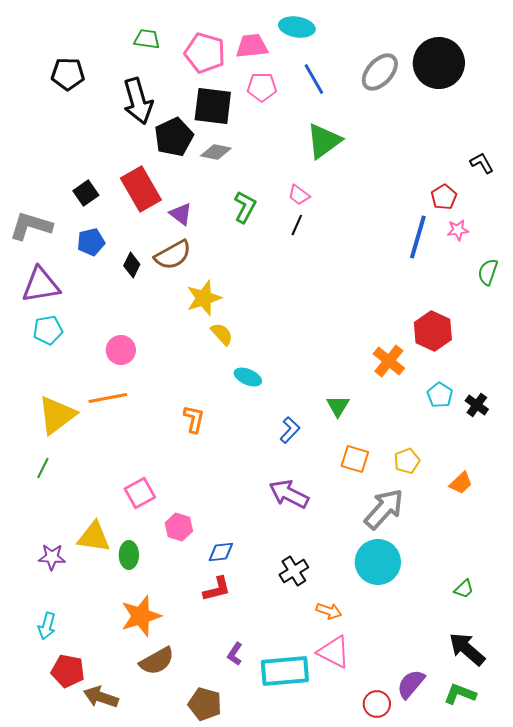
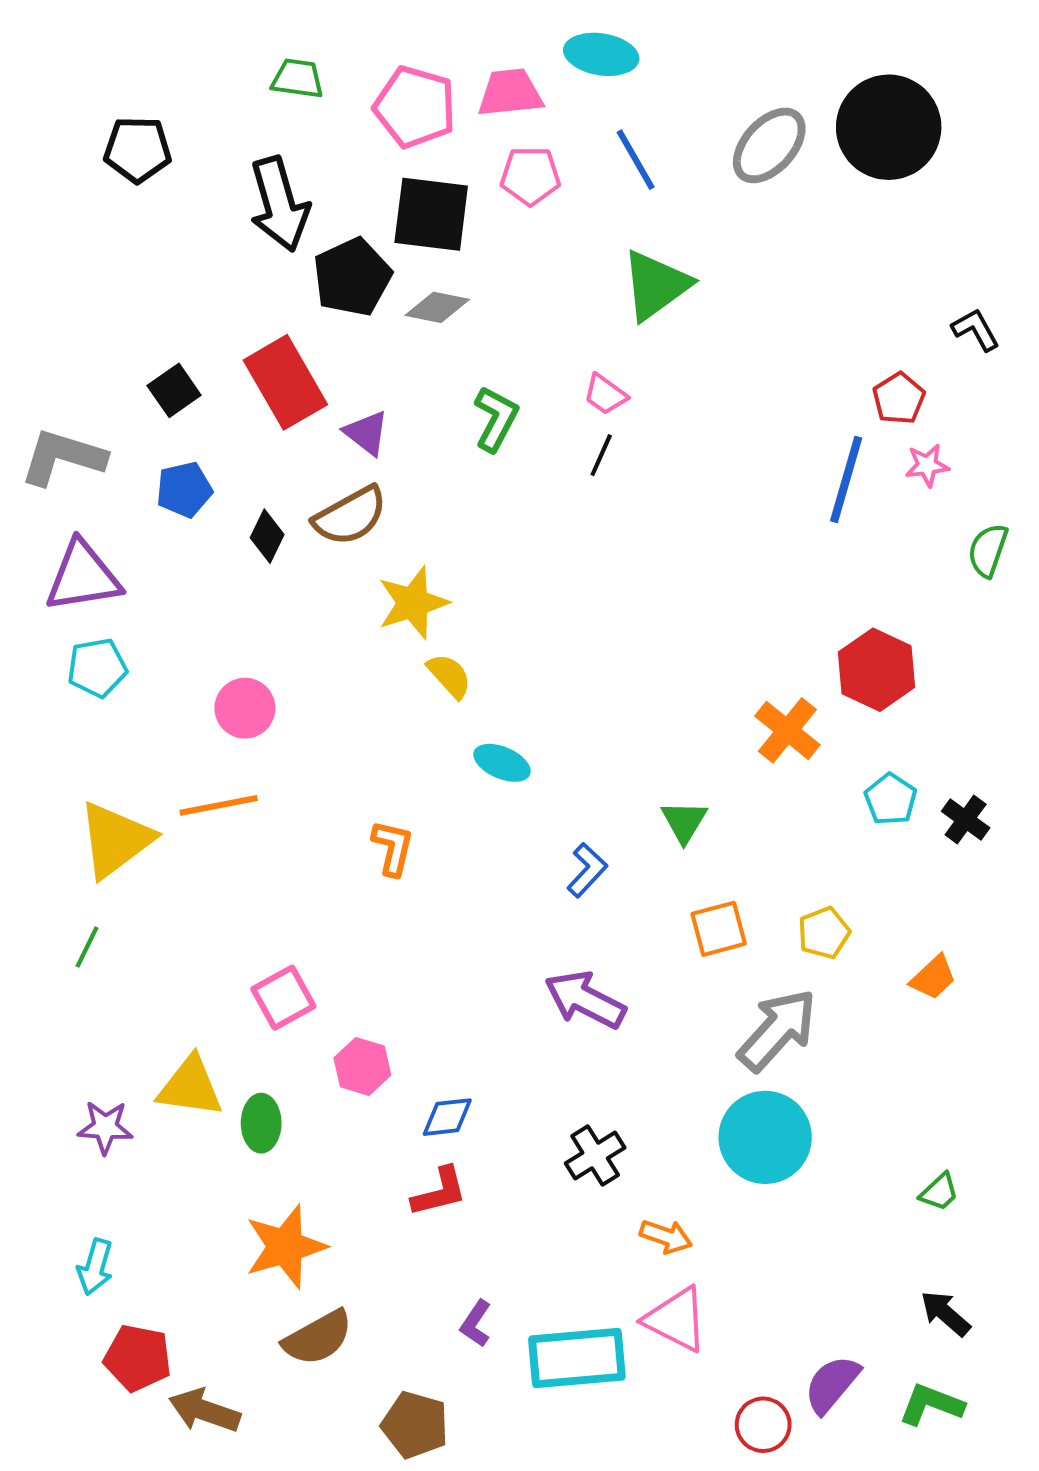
orange square: (355, 459) -> (719, 929), turned -32
black arrow: (467, 649) -> (945, 1313), size x0.7

